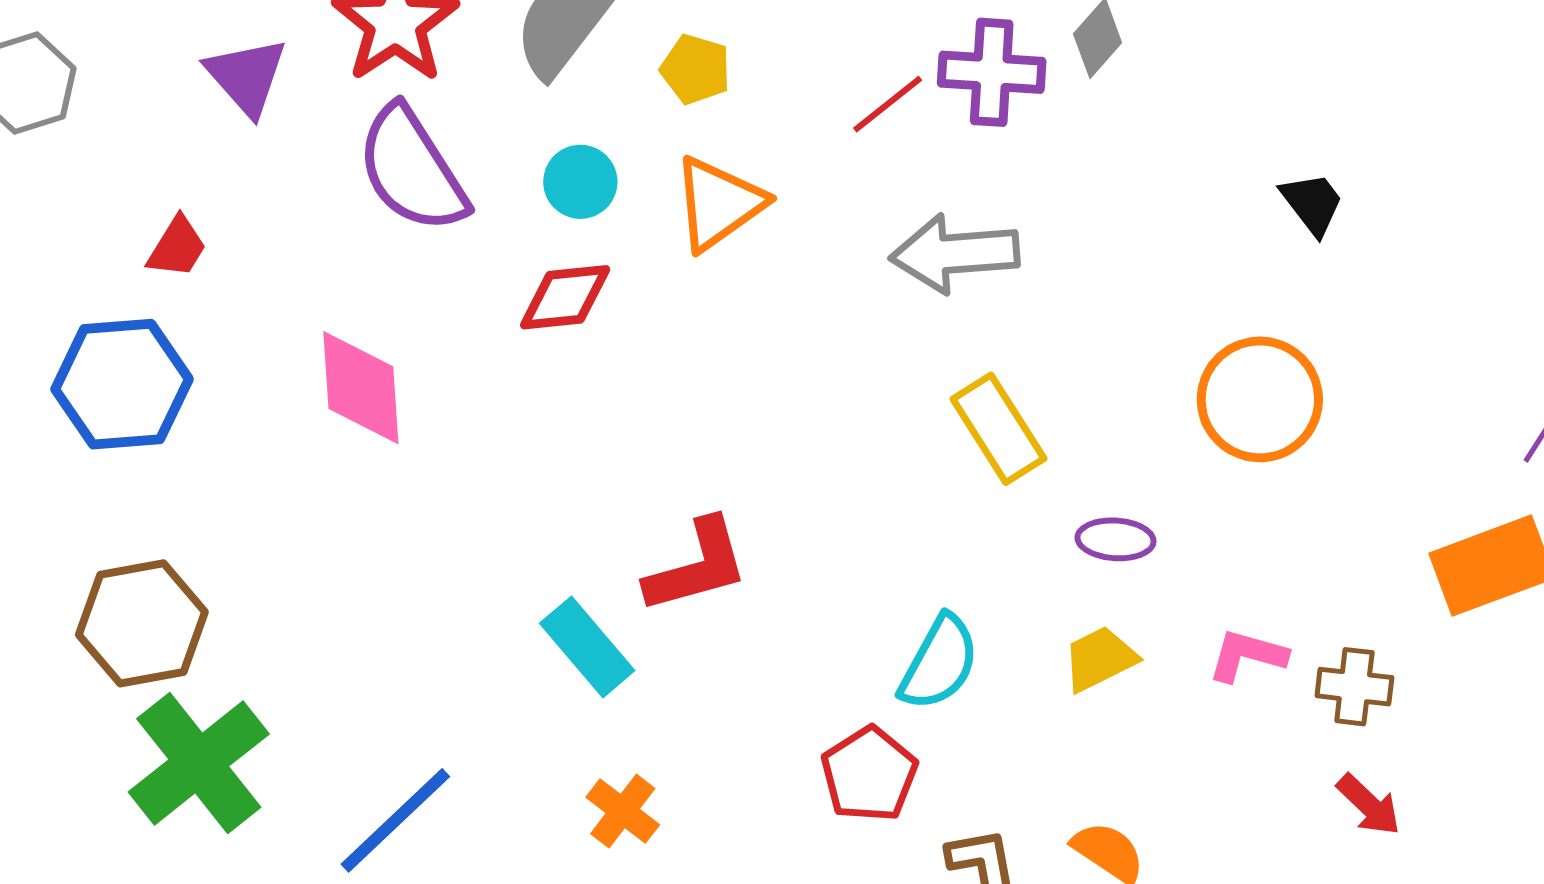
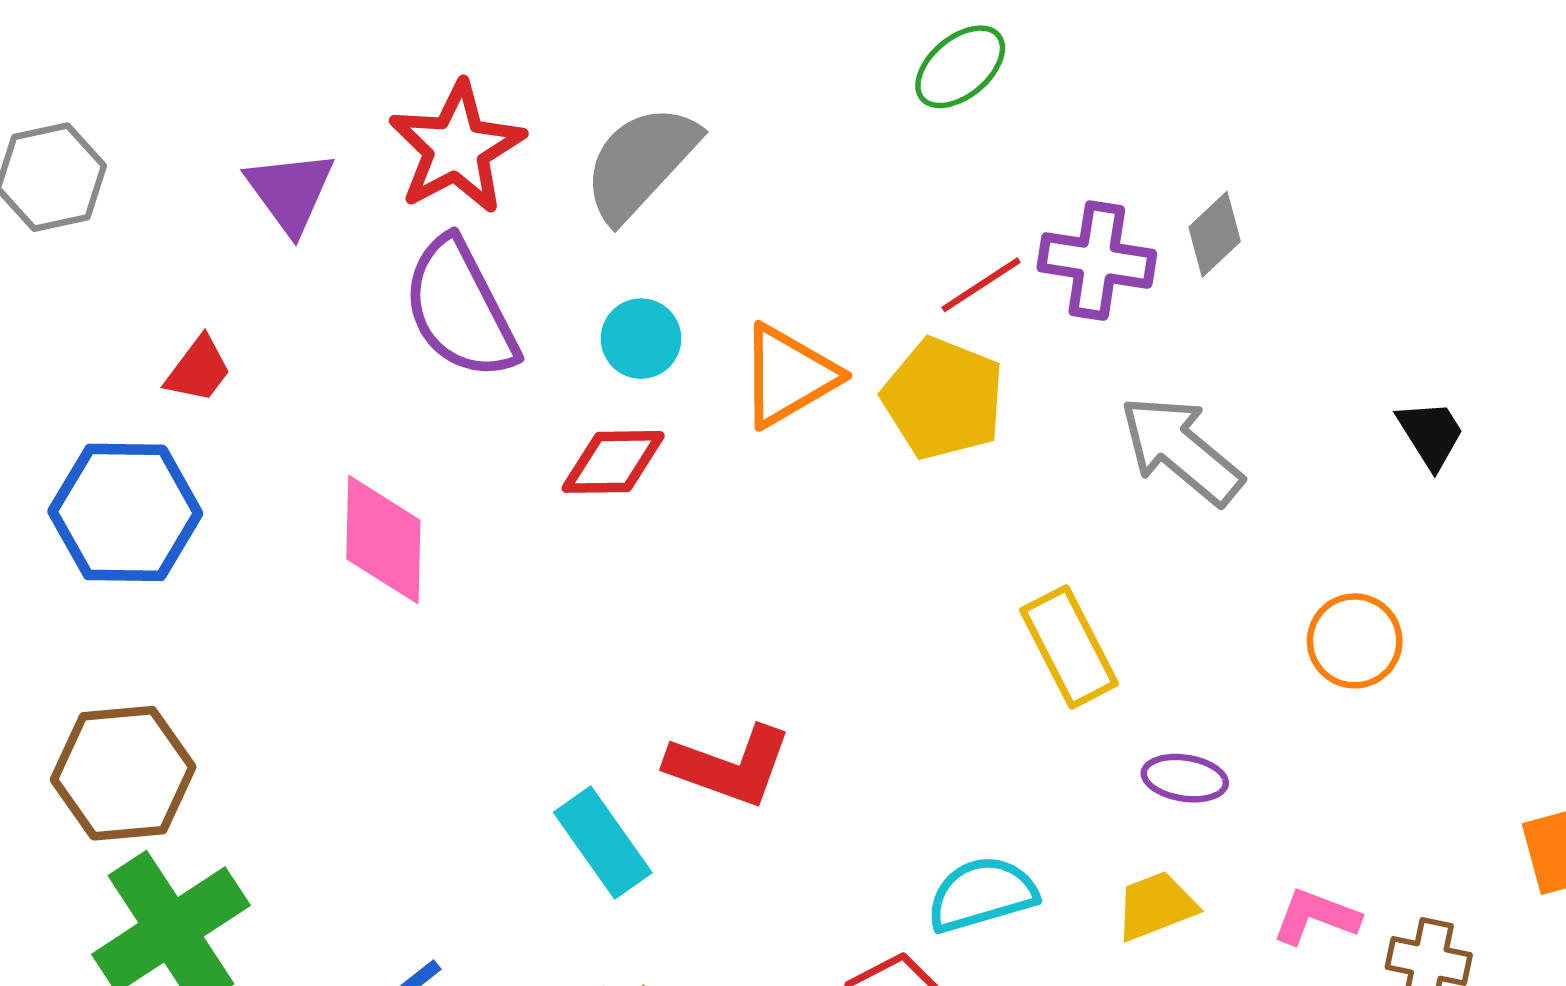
yellow pentagon: (696, 69) -> (943, 399), moved, size x1.6
gray arrow: (955, 254) -> (1181, 450), moved, turned 39
orange circle: (1260, 399) -> (1355, 641), size x0.7
red L-shape: (697, 566) -> (729, 766), turned 30
cyan semicircle: (939, 663) -> (982, 894), turned -140

